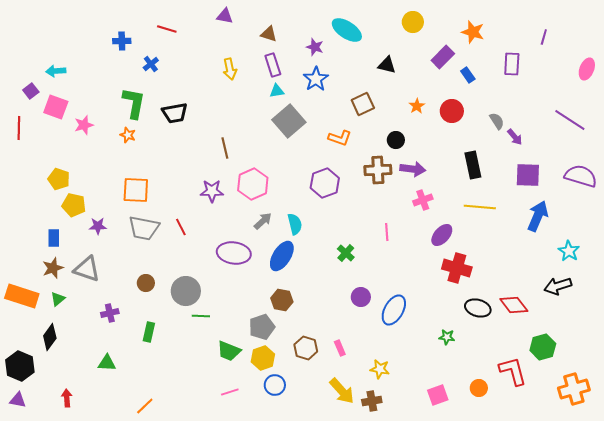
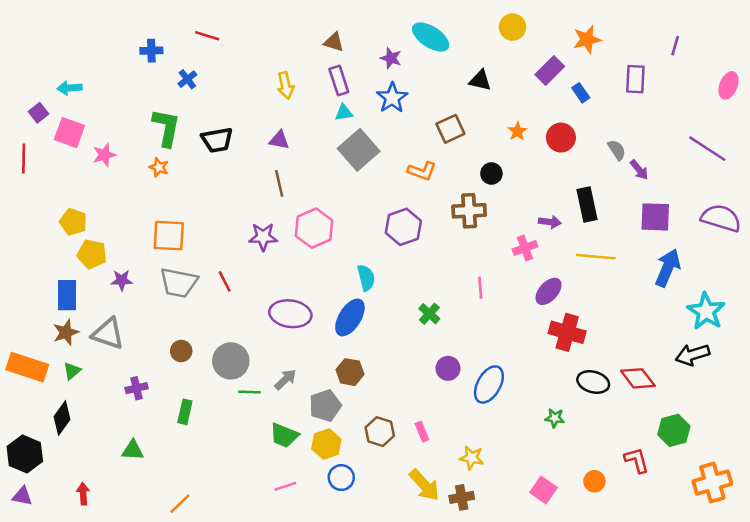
purple triangle: (225, 16) -> (279, 140), moved
orange star: (473, 32) -> (587, 39), turned -30
purple arrow: (413, 169) -> (550, 222), moved, size x0.7
gray arrow: (263, 221) -> (285, 380), moved
blue rectangle: (54, 238) -> (67, 295), size x1.4
cyan star: (569, 251) -> (706, 311), size x1.4
red L-shape: (513, 371) -> (637, 460), size x0.7
pink square: (438, 395) -> (544, 490), turned -35

